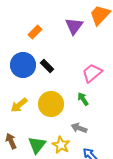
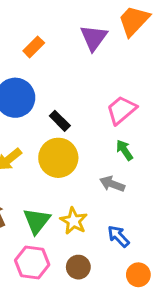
black rectangle: (47, 66) -> (60, 121), moved
green arrow: (83, 99) -> (124, 150), moved
gray arrow: (79, 128) -> (112, 184), moved

